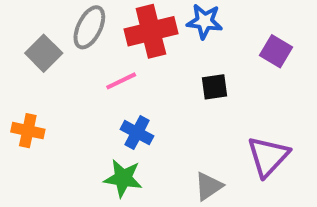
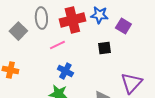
gray ellipse: (89, 27) -> (41, 18), turned -30
purple square: (276, 51) -> (123, 26), moved

